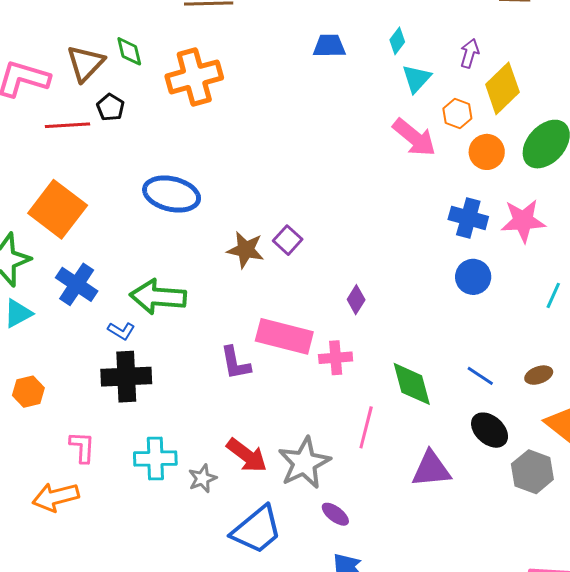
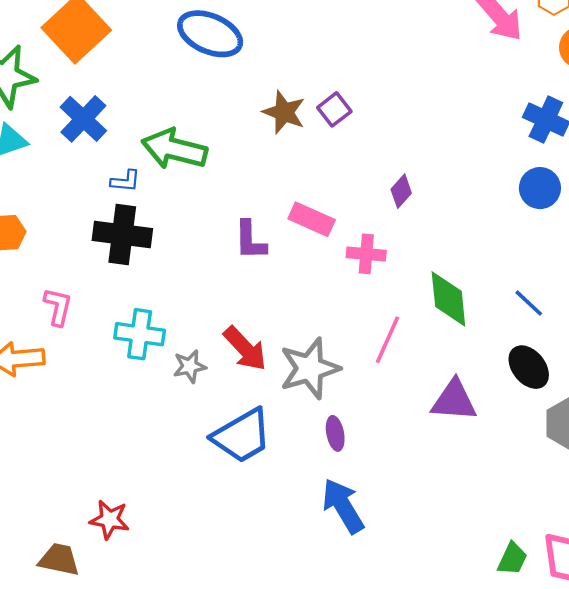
blue L-shape: (121, 331) -> (125, 181), turned -36
pink rectangle: (284, 336) -> (312, 219), size x0.7
purple ellipse: (335, 514) -> (335, 433), turned 32

